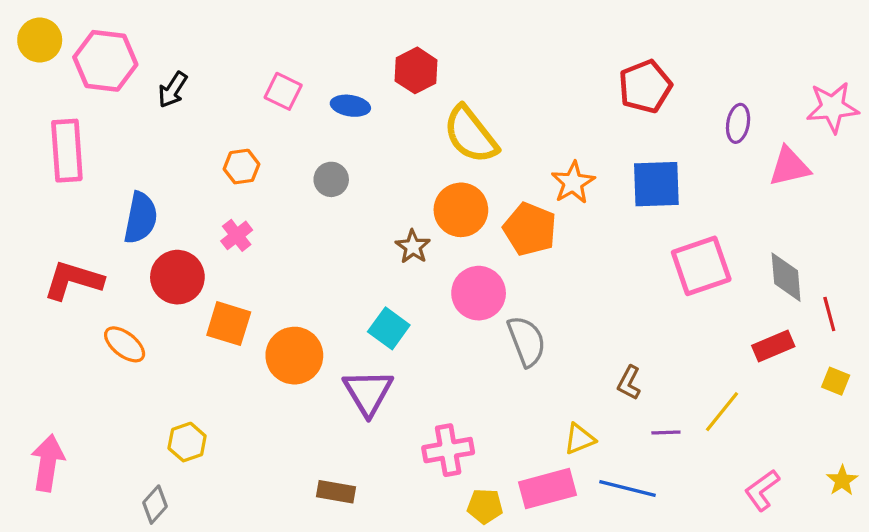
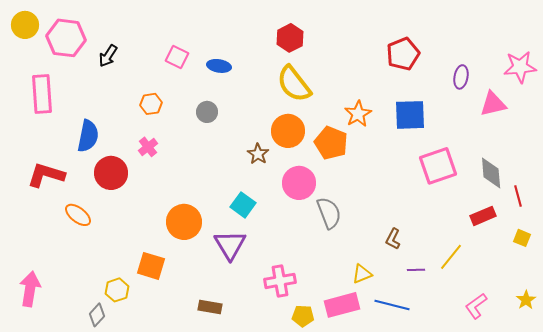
red hexagon: (416, 70) -> (290, 38), moved
orange square: (229, 324) -> (151, 266), moved
yellow hexagon: (187, 442) -> (117, 290), moved

